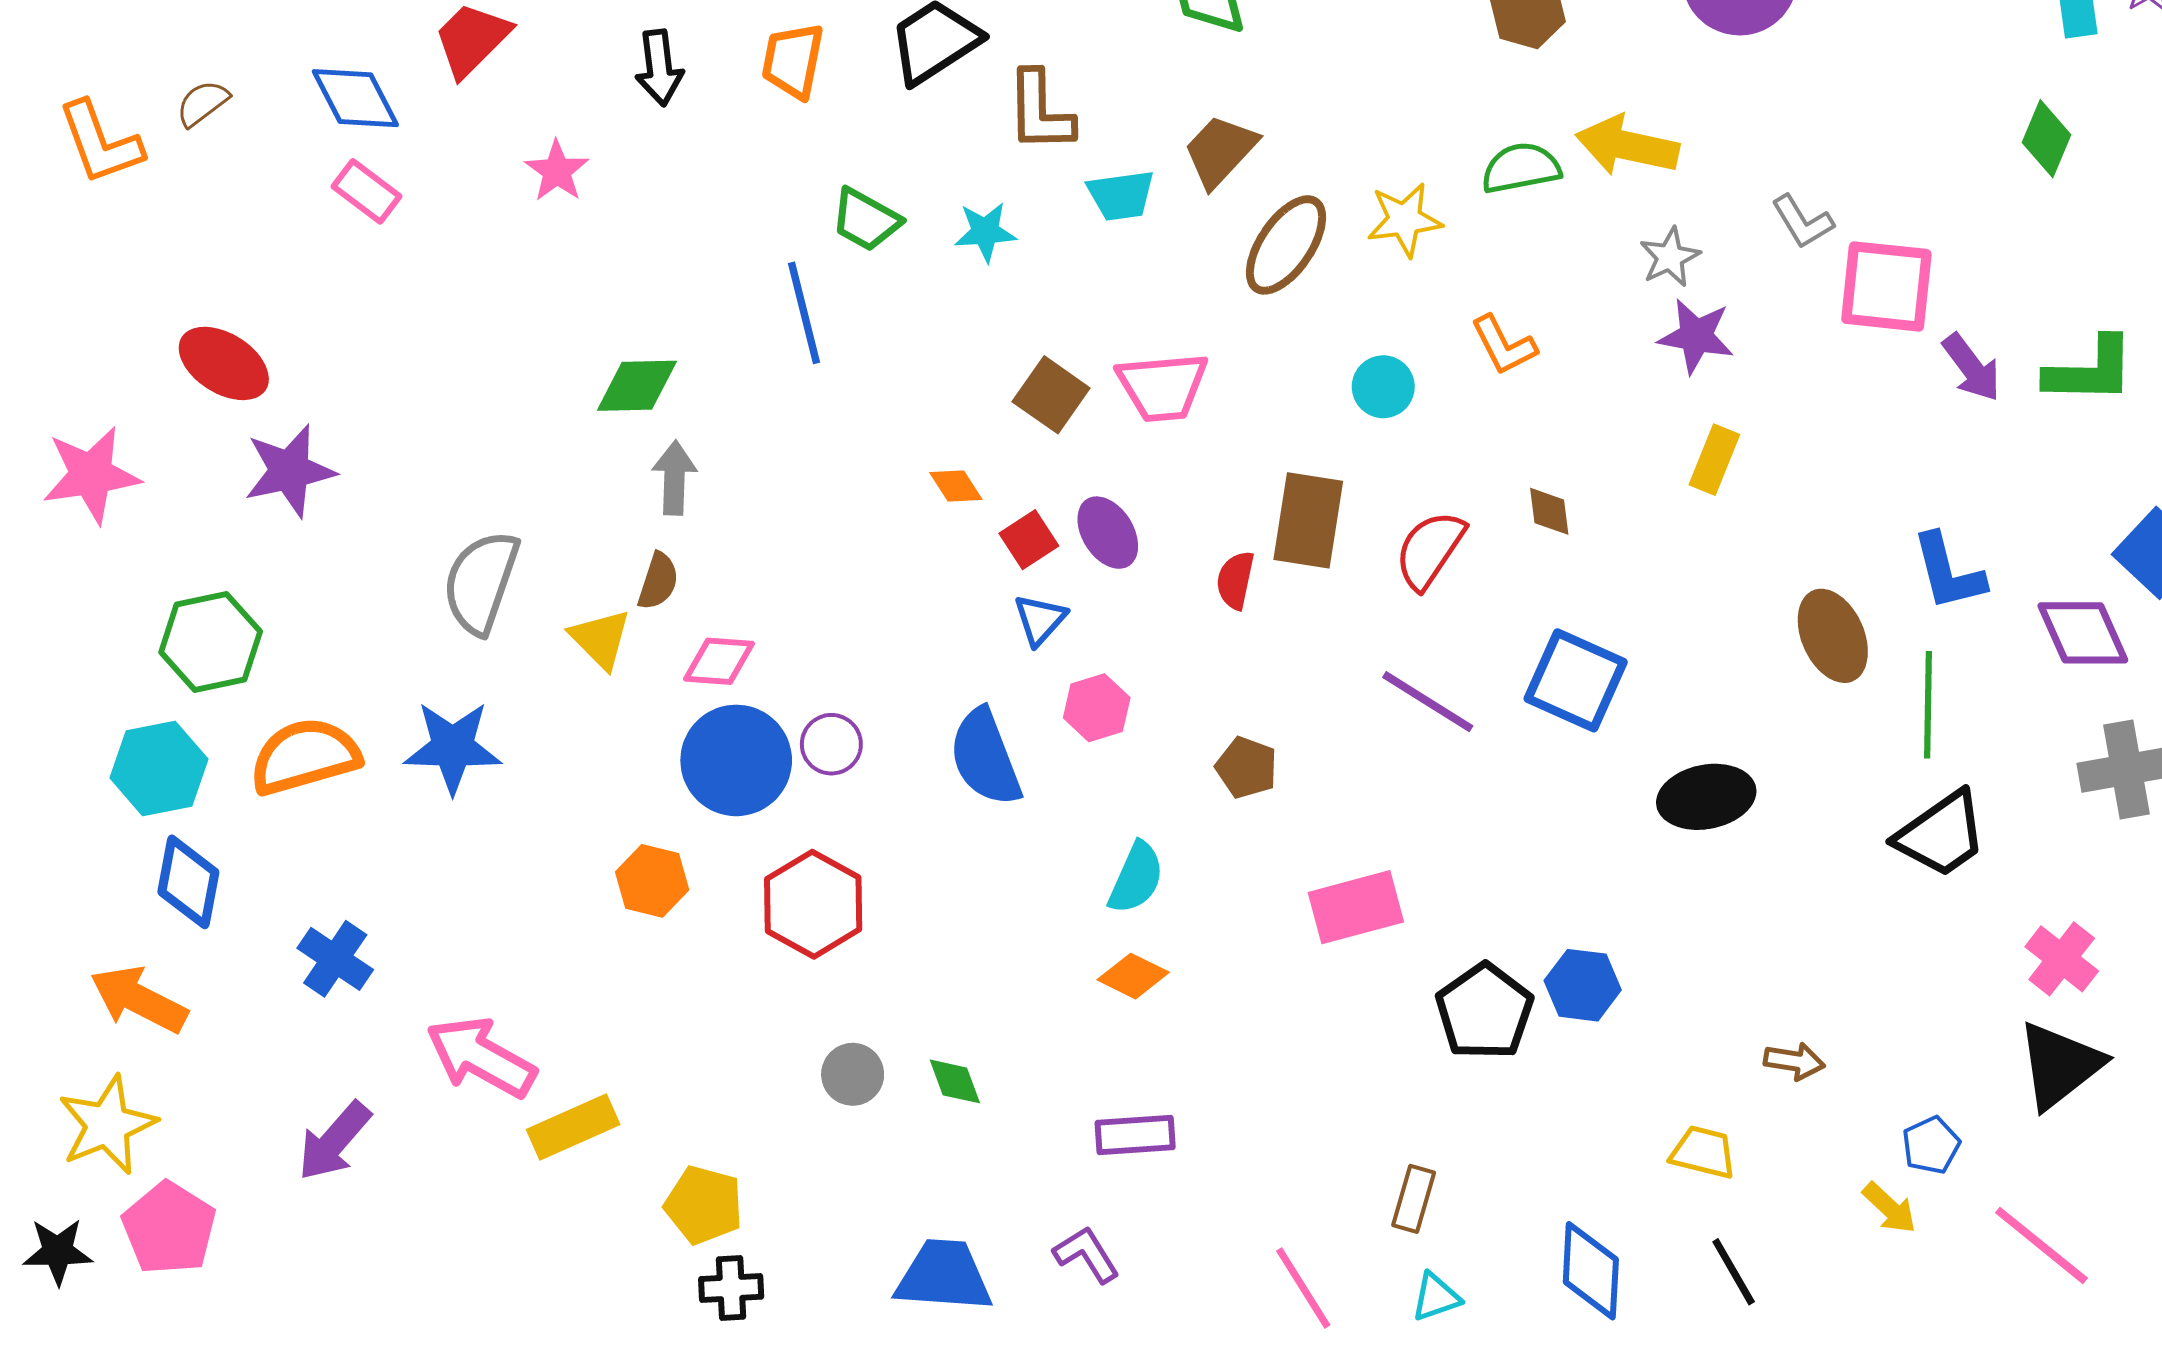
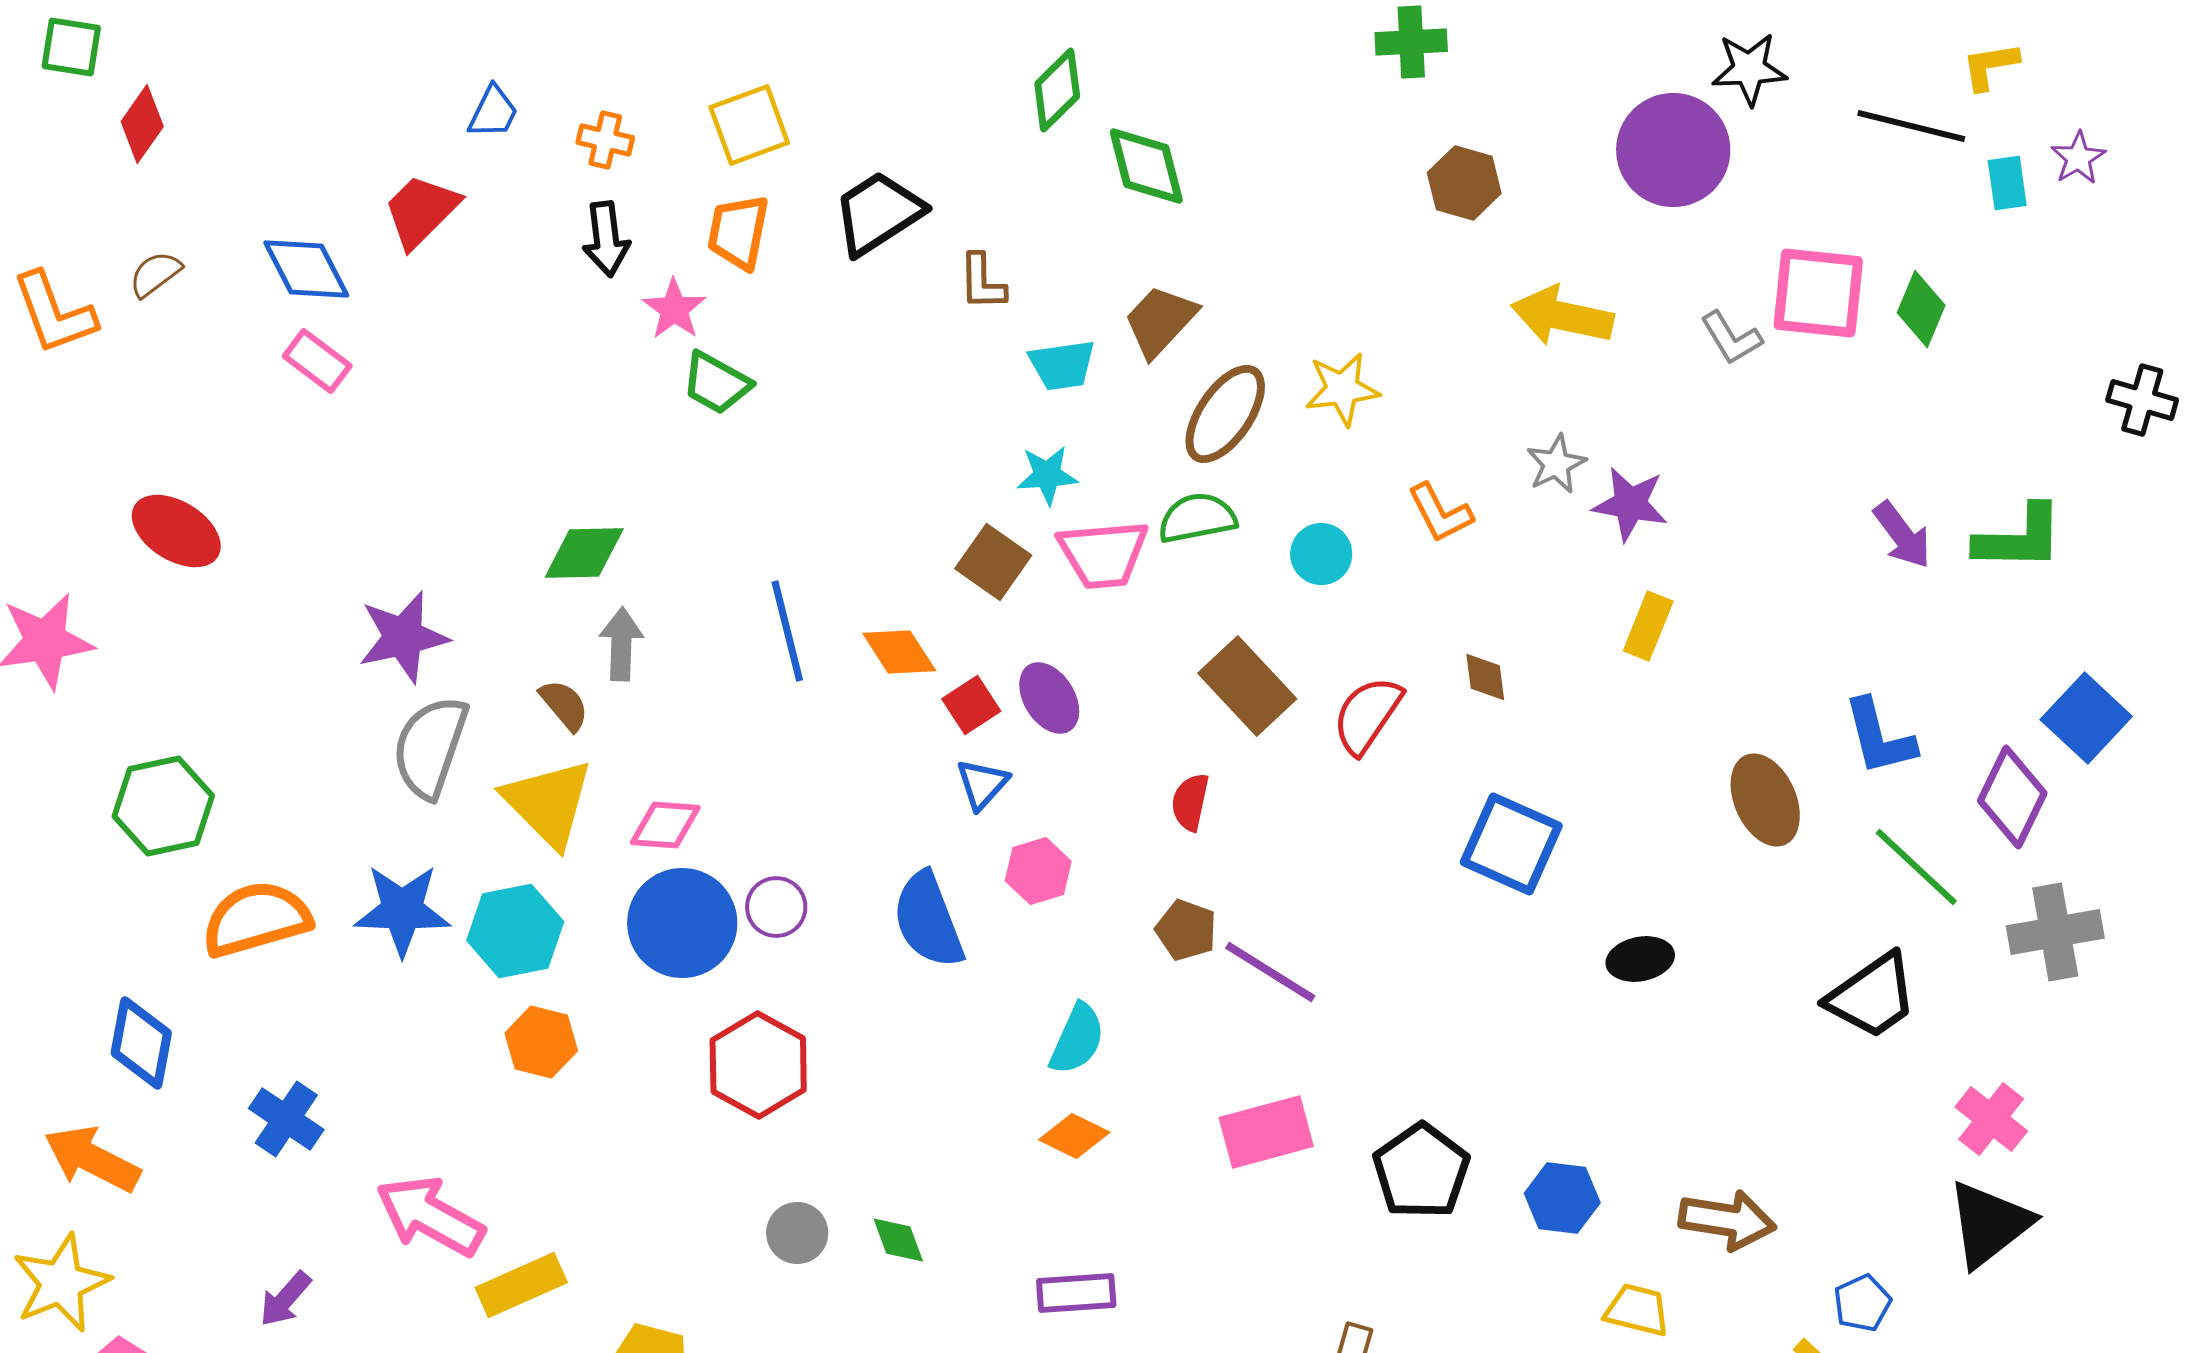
brown L-shape: (1040, 111) -> (982, 282), size x0.7
green diamond: (2046, 139) -> (1921, 309), moved
green semicircle: (1521, 168) -> (1197, 518), moved
pink star: (557, 171) -> (674, 309), moved
green trapezoid: (866, 220) -> (716, 383), moved
gray L-shape: (1802, 222) -> (1731, 338), moved
cyan star: (985, 232) -> (1047, 475), moved
gray star: (1670, 257) -> (1556, 464), moved
pink square: (1886, 286) -> (1818, 293), moved
blue line: (804, 313) -> (787, 631), moved
purple star: (290, 471) -> (403, 637), moved
orange diamond: (956, 486) -> (899, 652), size x1.4
brown rectangle: (1308, 520) -> (1247, 686), turned -52
red semicircle: (1235, 580) -> (1190, 802), moved
brown semicircle: (658, 581) -> (564, 705), moved, turned -58
purple diamond: (2083, 633) -> (2012, 797), turned 50
yellow triangle: (600, 639) -> (548, 803), size x1.5
purple line: (1428, 702) -> (1270, 972), moved
green line: (1928, 705) -> (1916, 867), moved, turned -48
cyan hexagon: (159, 768) -> (515, 931), moved
black ellipse: (1706, 797) -> (1640, 959), size x0.7
orange hexagon: (652, 881) -> (541, 1042), moved
pink rectangle: (1356, 907) -> (1266, 1132), moved
blue hexagon: (1583, 985) -> (1562, 1198), moved
brown arrow: (1794, 1061) -> (1727, 1220), size x1.6
purple arrow: (334, 1141) -> (285, 1299), size x0.7

